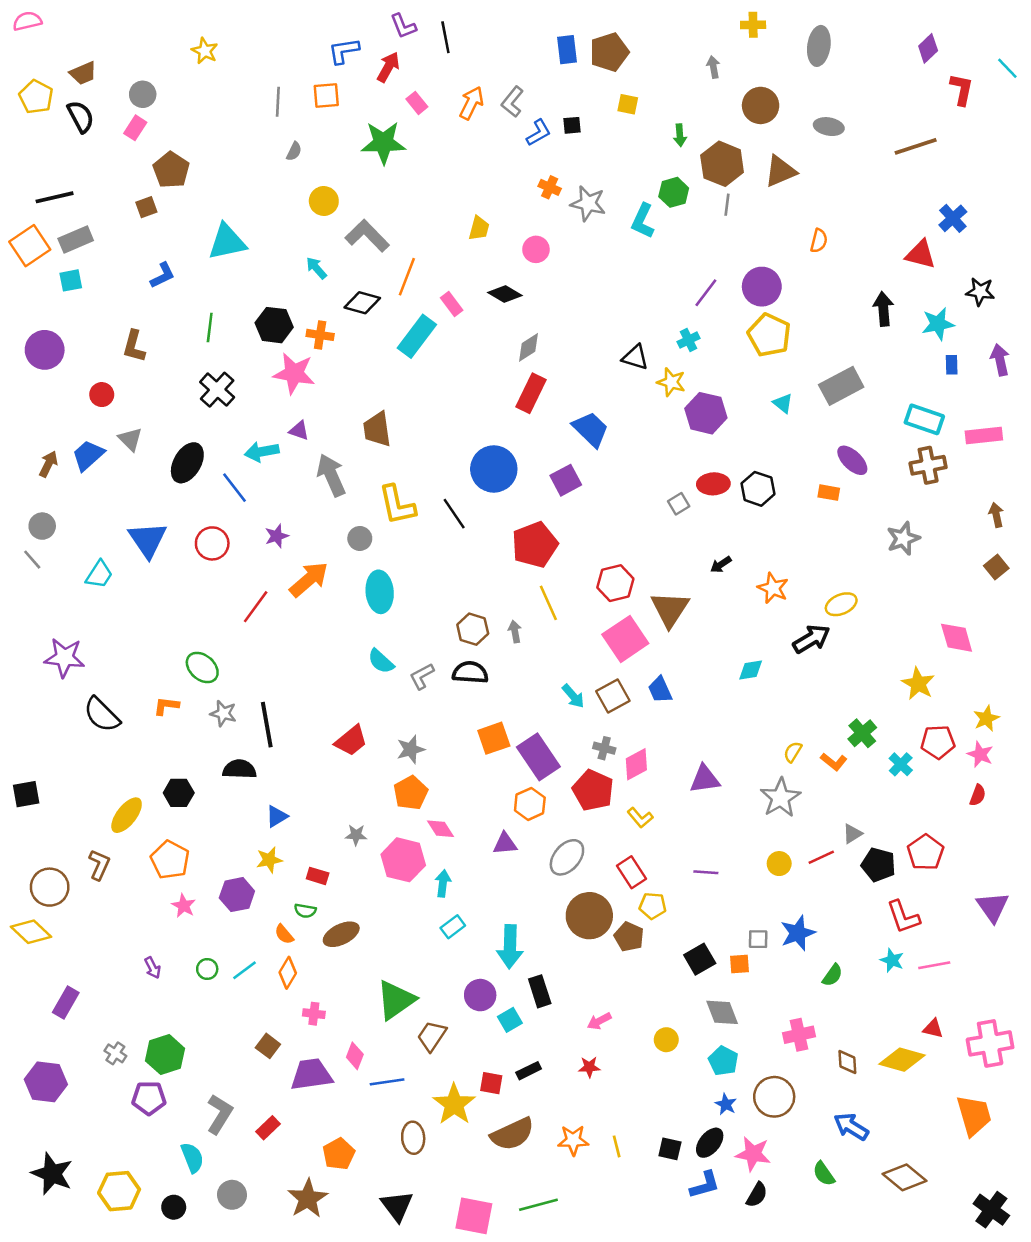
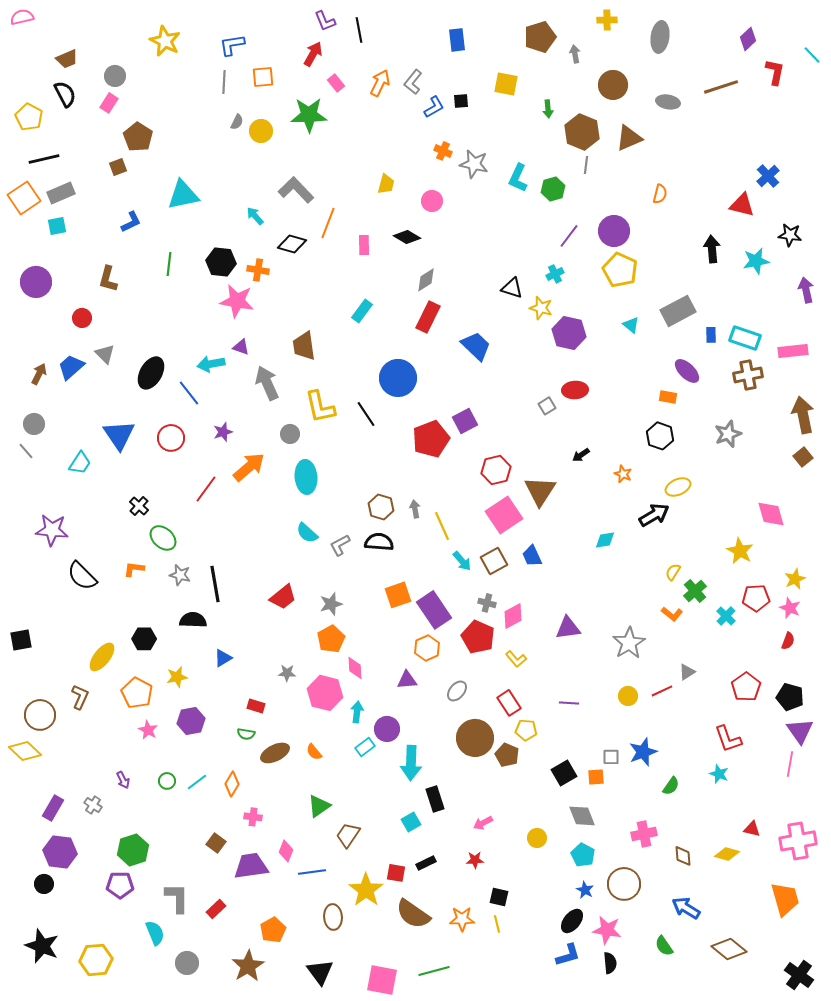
yellow star: (205, 51) -> (165, 41), size x1.4
blue L-shape: (344, 51) -> (232, 45), moved
brown pentagon: (609, 52) -> (540, 37), moved
yellow pentagon: (36, 97) -> (29, 117), moved
yellow square: (628, 104) -> (506, 84), size x1.4
brown line: (916, 146) -> (721, 87), moved
green hexagon: (674, 192) -> (553, 189), moved
yellow circle: (324, 201) -> (261, 131), moved
pink rectangle: (452, 304) -> (364, 245), turned 36
cyan rectangle: (417, 336) -> (362, 311), moved, size x0.7
blue rectangle: (952, 365) -> (711, 335), moved
black cross: (217, 390) -> (139, 506), moved, size x0.7
purple square: (566, 480) -> (465, 421), moved
black hexagon: (758, 489) -> (660, 436), moved
brown arrow: (996, 515) -> (803, 415), size x1.8
orange star: (773, 588) -> (623, 474), size x0.7
yellow line: (548, 603) -> (442, 526), moved
yellow semicircle: (793, 752) -> (673, 572), moved
pink diamond: (440, 829) -> (355, 668), turned 30
gray ellipse: (567, 857) -> (457, 691), size x0.7
yellow star: (269, 860) -> (177, 677), moved
black pentagon: (878, 865) -> (790, 697), moved
orange semicircle: (284, 934) -> (314, 752), moved
pink line: (934, 965) -> (790, 764), moved, turned -70
purple circle: (480, 995) -> (387, 729), moved
green triangle: (396, 1000) -> (319, 806), size x0.7
gray cross: (115, 1053) -> (93, 805), moved
yellow diamond: (902, 1060) -> (727, 854), size x0.7
purple hexagon: (46, 1082) -> (60, 852), moved
gray L-shape: (220, 1114) -> (177, 898), turned -32
brown semicircle: (512, 1134) -> (413, 914), turned 60
black square: (670, 1149) -> (499, 897), moved
black semicircle: (757, 1195) -> (610, 963), turned -35
black circle: (174, 1207) -> (44, 884), moved

